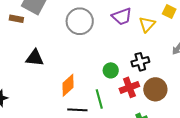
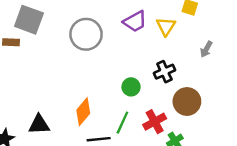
black triangle: (35, 58) -> (39, 125), moved
red cross: (129, 87) -> (155, 122), moved
green line: (99, 99) -> (122, 123), turned 48

